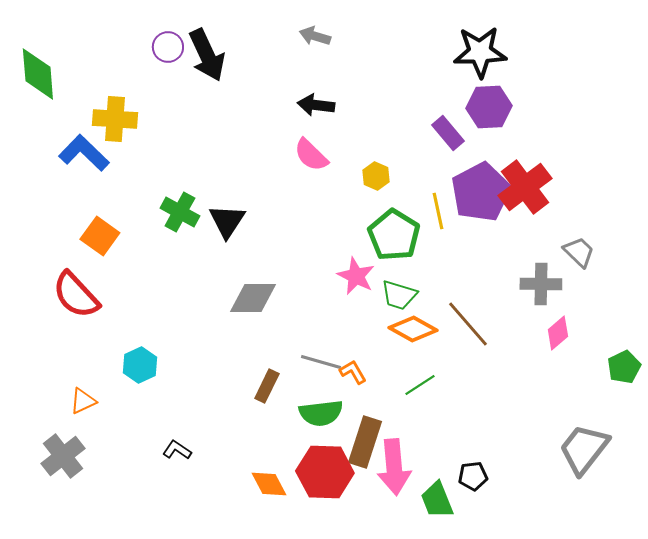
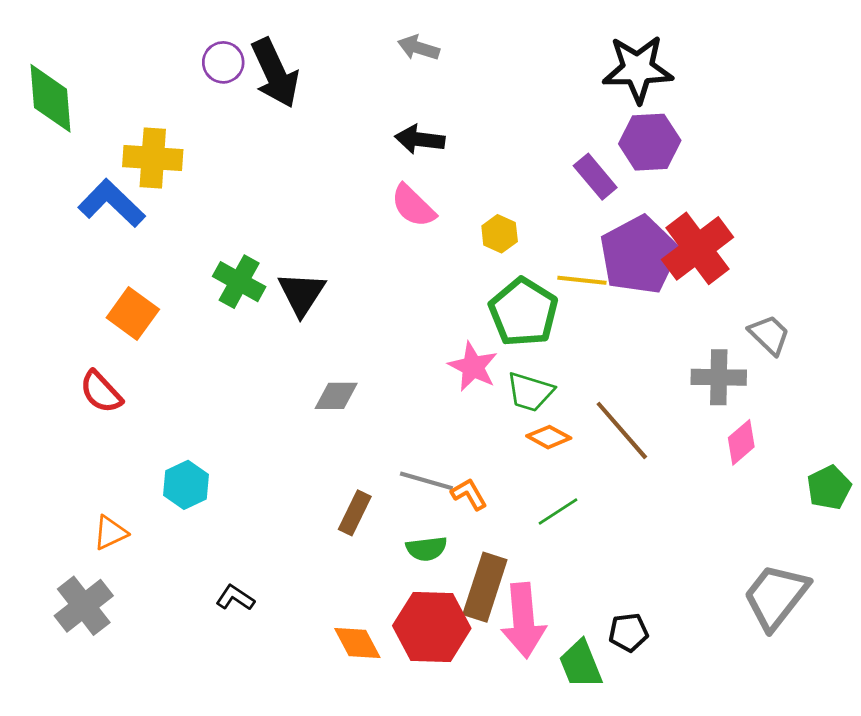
yellow line: (438, 211) -> (582, 280), turned -72
red semicircle: (76, 295) -> (101, 392), size x0.7
gray diamond: (253, 298) -> (336, 396), size x0.7
orange diamond: (413, 329) -> (549, 437), size x0.7
green semicircle: (321, 413) -> (426, 549), size x0.7

